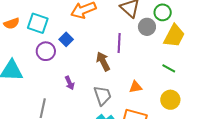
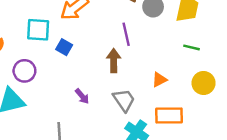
cyan square: (38, 23) -> (38, 30), moved
purple circle: (46, 51) -> (24, 71), moved
brown arrow: (103, 61) -> (114, 61), turned 42

